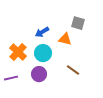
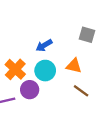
orange triangle: (65, 39) -> (74, 66), moved
purple circle: (39, 74) -> (30, 90), moved

